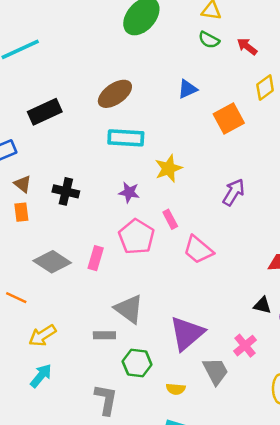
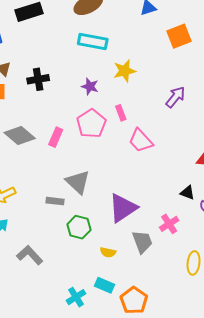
black cross: (66, 191) -> (38, 79), turned -30
gray L-shape: (106, 400) -> (30, 255), moved, turned -60

